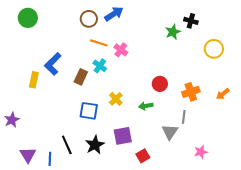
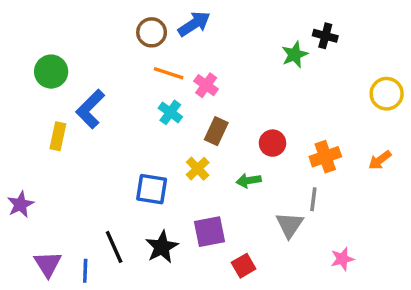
green circle: (28, 18) -> (51, 72), moved
yellow circle: (214, 49) -> (387, 94), moved
brown rectangle: (81, 77) -> (216, 131), moved

